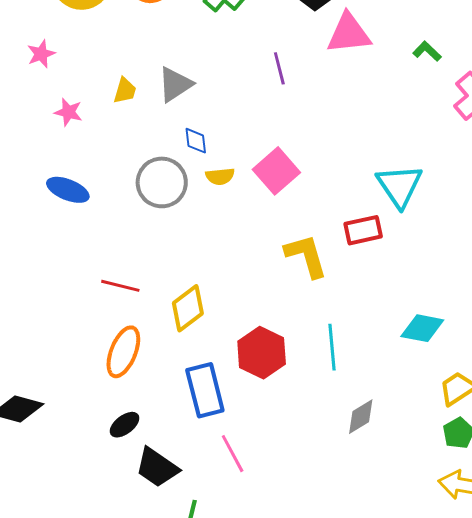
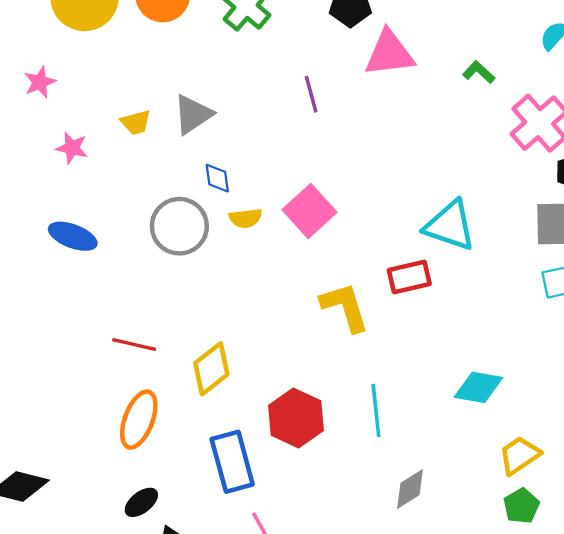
yellow trapezoid: (125, 91) -> (136, 122), turned 60
cyan triangle: (399, 186) -> (450, 226), turned -36

